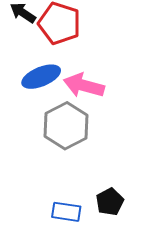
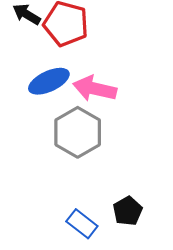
blue rectangle: (66, 212) -> (82, 224), turned 32

